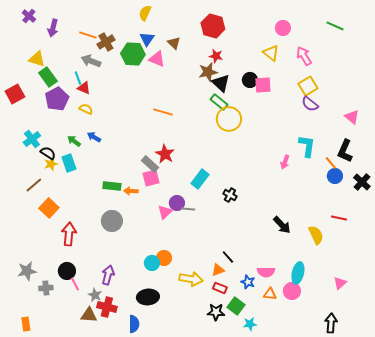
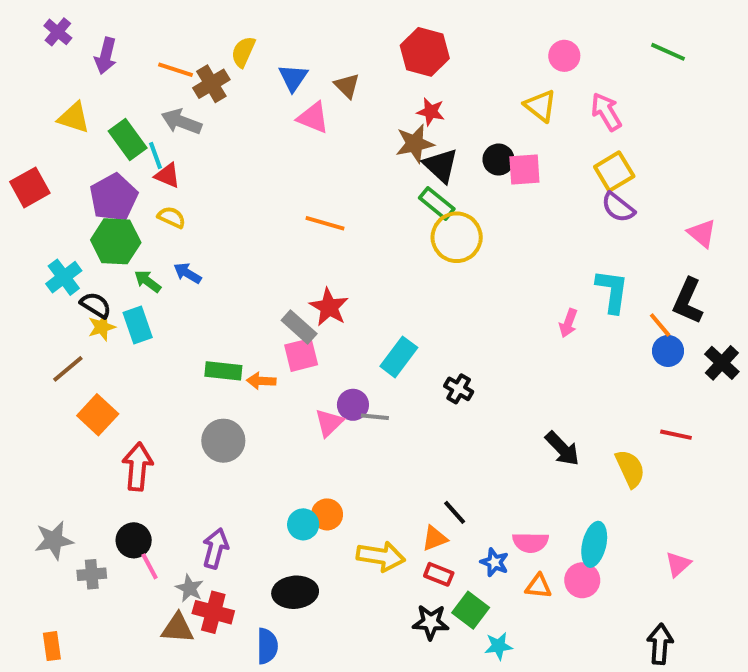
yellow semicircle: (145, 13) -> (243, 52), moved
green hexagon: (133, 54) -> (116, 241), moved
green rectangle: (48, 77) -> (128, 140), moved

